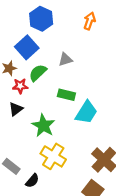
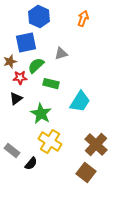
blue square: (27, 47) -> (26, 43), turned 30
green rectangle: (66, 95) -> (51, 84), moved

